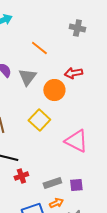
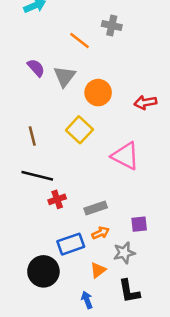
gray cross: (77, 28) -> (112, 26), moved
red arrow: (73, 73) -> (145, 102), moved
purple square: (76, 185) -> (139, 224), moved

